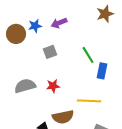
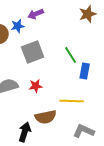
purple arrow: (59, 23) -> (36, 14), moved
gray square: (50, 52) -> (33, 52), size x1.6

